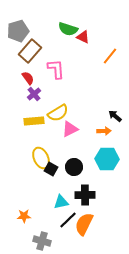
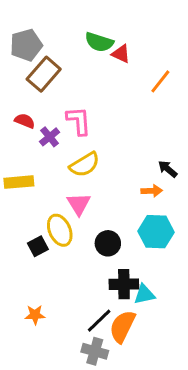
pink L-shape: (56, 69) -> (79, 121), moved
red semicircle: (28, 78) -> (25, 121), moved, turned -32
yellow rectangle: (34, 121) -> (19, 182), moved
pink triangle: (70, 129) -> (79, 204), moved, turned -36
black square: (51, 169) -> (38, 246), moved, turned 32
cyan triangle: (61, 202) -> (144, 294), moved
gray cross: (42, 241) -> (95, 351), moved

